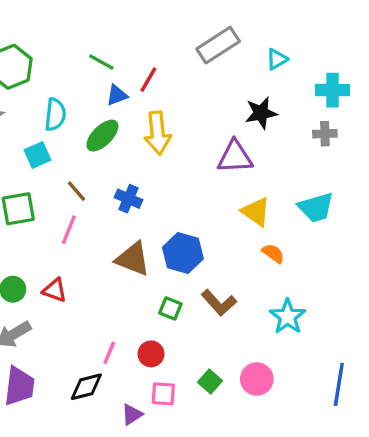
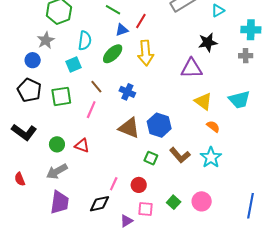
cyan star: (288, 317) -> (211, 157), moved

